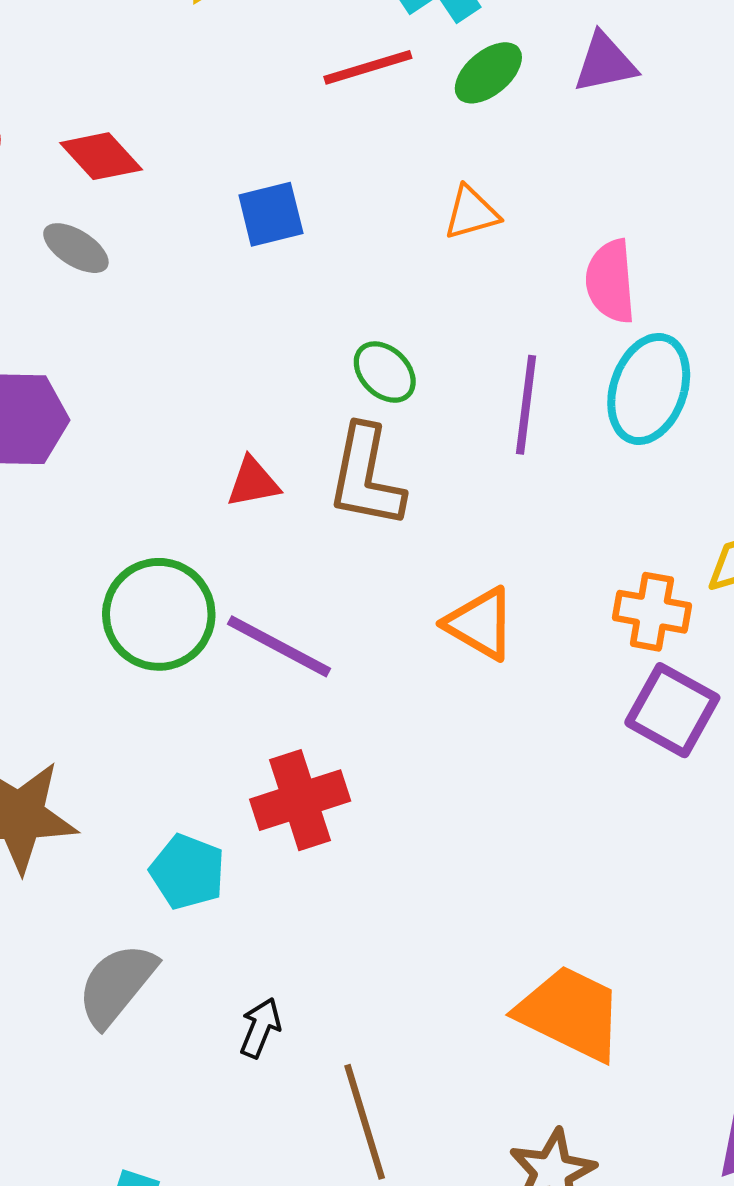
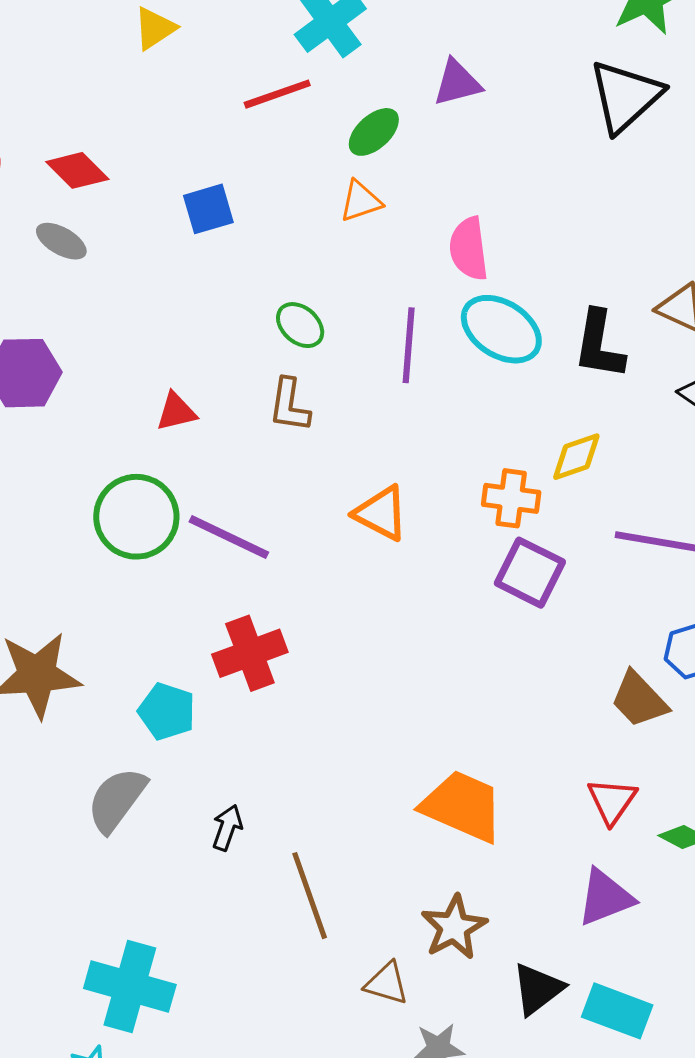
green ellipse: (488, 73) -> (374, 132), moved
cyan ellipse: (649, 389) -> (501, 329), turned -74
brown L-shape: (366, 477) -> (289, 405), size x0.7
red triangle: (253, 482) -> (176, 412), moved

